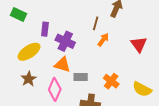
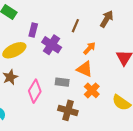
brown line: (96, 23) -> (75, 26), moved
orange triangle: (62, 65) -> (85, 69), moved

